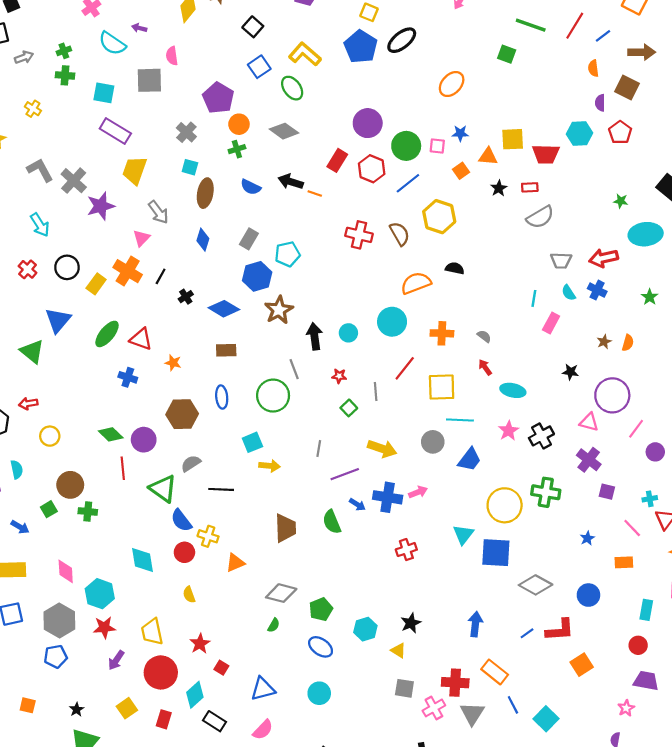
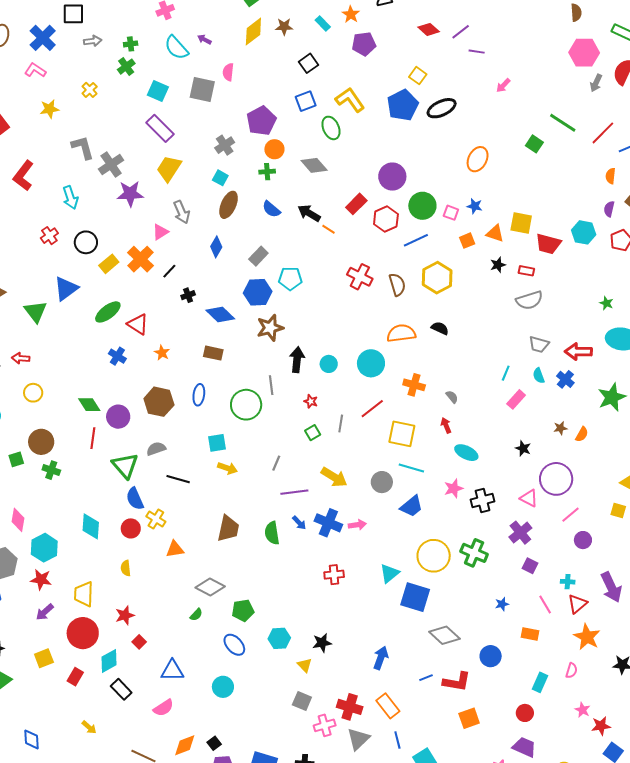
green cross: (65, 75) -> (126, 67), turned 36
orange ellipse: (452, 84) -> (478, 159), turned -30
green star: (650, 297) -> (612, 397), size x1.8

